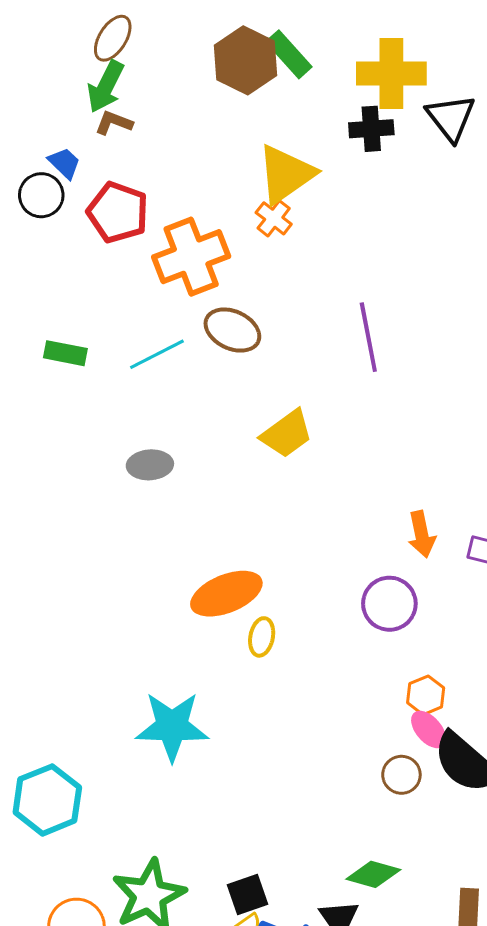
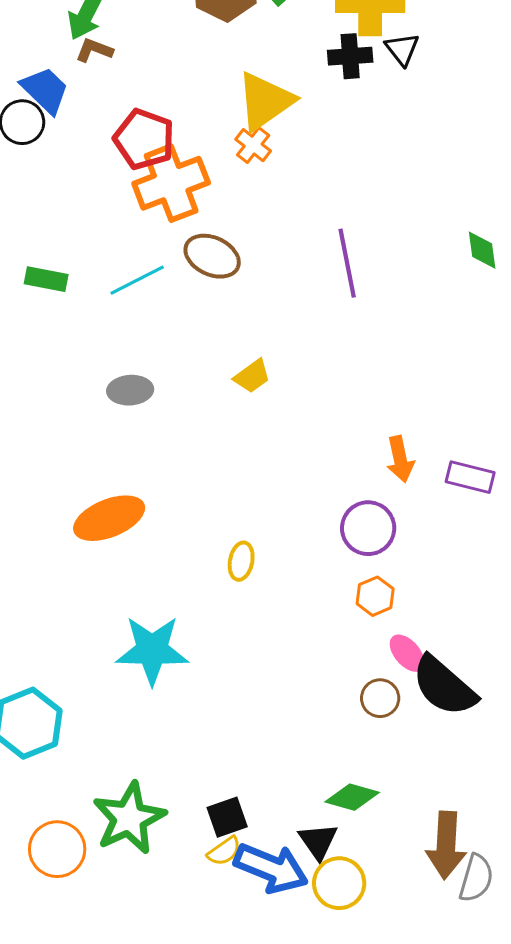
black triangle: (451, 118) -> (402, 49), moved, size x0.7
blue trapezoid: (64, 163) -> (45, 90), size x1.5
red pentagon: (118, 212) -> (144, 139), moved
yellow trapezoid: (287, 434) -> (252, 376), moved, size x0.7
orange ellipse: (226, 594) -> (109, 518), moved
orange hexagon: (426, 695) -> (375, 596), moved

